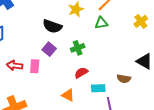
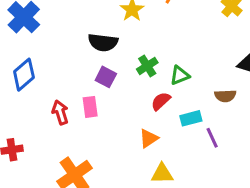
green triangle: (101, 23) -> (180, 75), moved
red arrow: (15, 65) -> (60, 112), turned 77
orange triangle: (68, 95) -> (149, 138), turned -48

